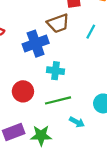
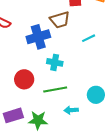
cyan line: (91, 32) -> (89, 38), moved, turned 32
cyan arrow: (77, 122) -> (71, 110), turned 144

